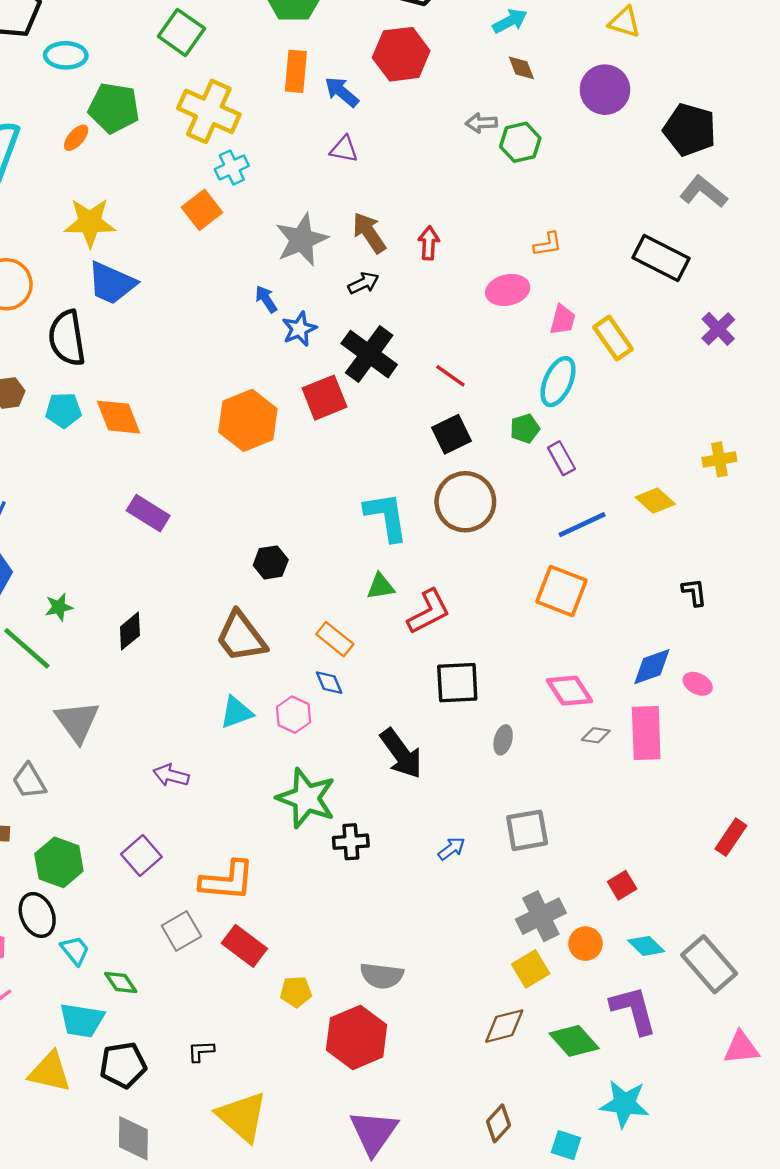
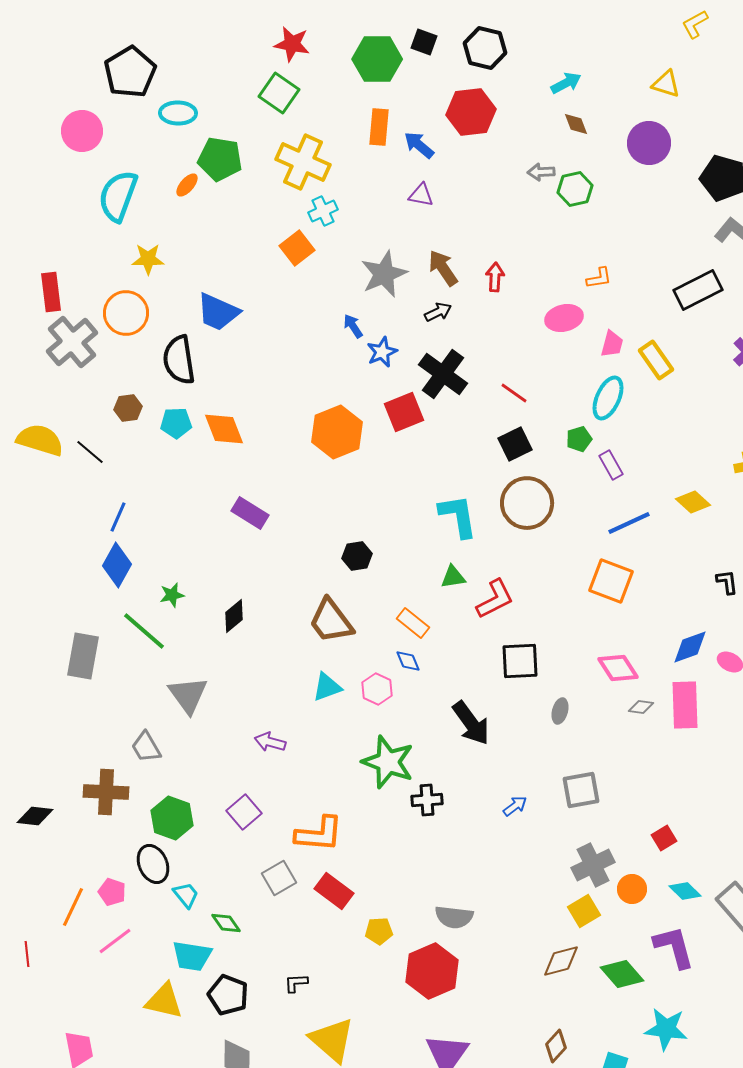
yellow star: (90, 222) -> (148, 259), moved, size x0.7
black rectangle: (661, 258) -> (698, 290), turned -54
black pentagon: (123, 1065) -> (228, 995), turned 30

